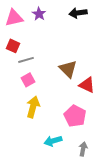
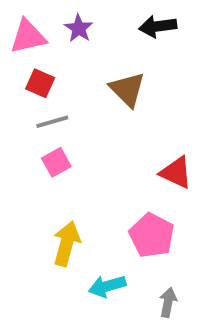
red square: (13, 46) -> (40, 83), moved
brown triangle: (68, 69) -> (127, 89), moved
yellow arrow: (33, 107) -> (66, 244), moved

